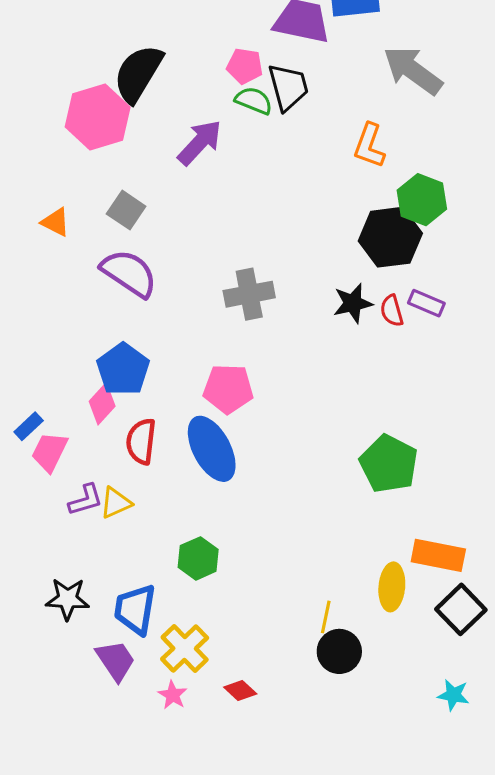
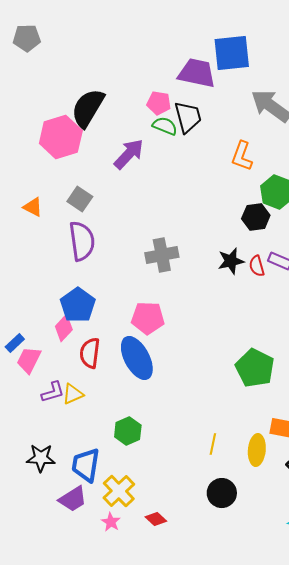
black hexagon: (390, 237) -> (256, 217), size x0.7
purple semicircle: (129, 273) -> (82, 241), turned 48
yellow line: (326, 617) -> (213, 444), moved
purple trapezoid: (116, 660) -> (73, 499), turned 92

